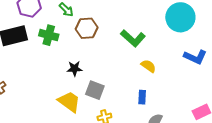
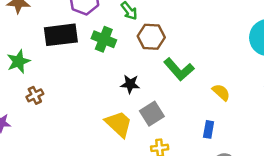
green L-shape: (133, 38) -> (179, 69), moved
gray square: (95, 90) -> (152, 114), turned 30

